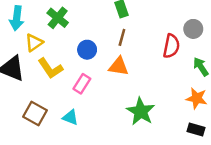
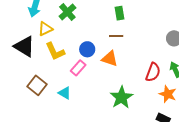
brown line: (122, 37) -> (116, 36), turned 64
red semicircle: (171, 46) -> (153, 72), moved
blue circle: (87, 50) -> (87, 49), moved

